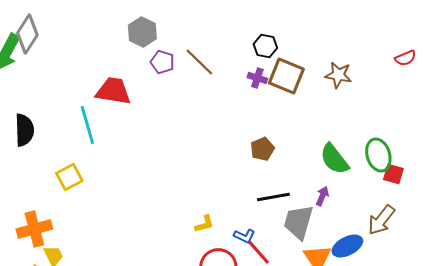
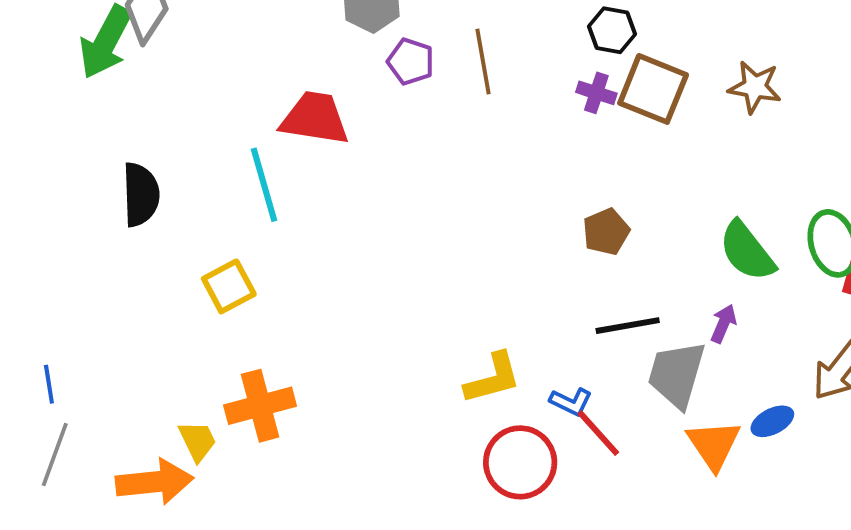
brown line: (199, 62) -> (483, 62), turned 36
yellow L-shape: (204, 224) -> (493, 378), size x1.5
orange cross: (34, 229) -> (260, 406), moved
blue ellipse: (347, 246) -> (772, 421), size x0.7

